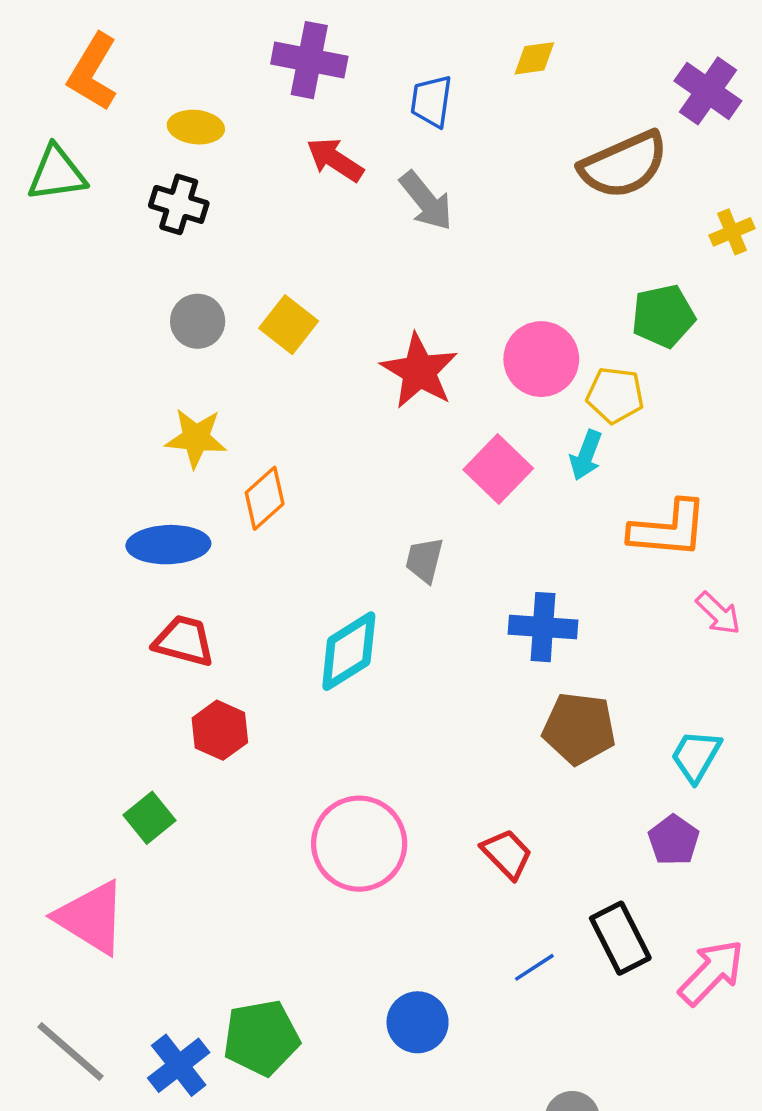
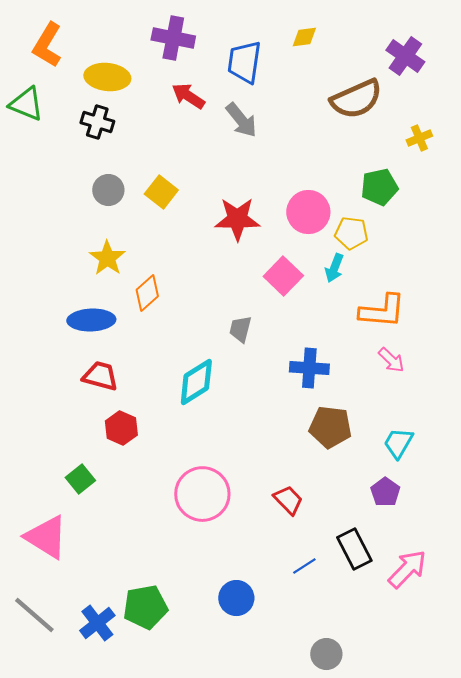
blue trapezoid: (431, 101) -> (244, 62), size x1.4
yellow ellipse: (196, 127) -> (107, 77), size x1.4
green triangle: (57, 173) -> (26, 104), turned 30
red star: (419, 371) -> (237, 219), turned -30
yellow star: (196, 438) -> (107, 258), turned 30
pink arrow: (718, 613) -> (391, 360), moved

